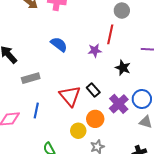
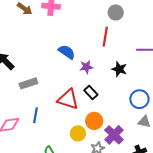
blue semicircle: (59, 44) -> (67, 52), moved
purple star: (95, 51) -> (86, 67), moved
red triangle: (70, 96) -> (68, 99), turned -30
purple cross: (119, 104) -> (114, 135), moved

